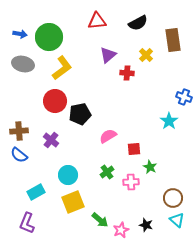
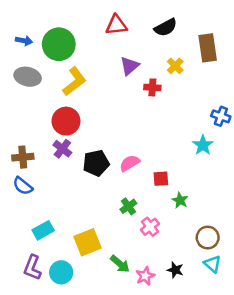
black pentagon: (80, 114) -> (96, 163), moved
purple cross: (51, 140) -> (62, 149), moved
cyan circle: (68, 175) -> (61, 272), moved
pink cross: (131, 182) -> (150, 227), moved, turned -35

